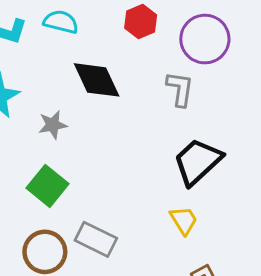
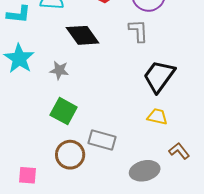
gray star: (53, 125) -> (59, 70), turned 30
yellow trapezoid: (184, 220) -> (157, 117), turned -35

